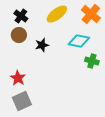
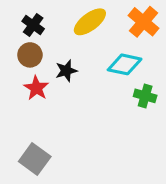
red star: (18, 78) -> (36, 88), moved
gray square: (22, 101) -> (35, 159), turned -30

